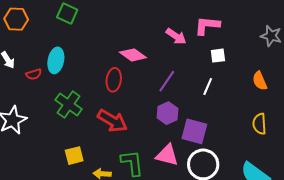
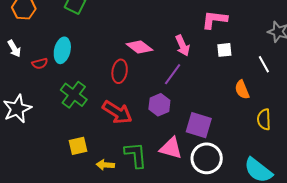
pink arrow: (176, 36) -> (183, 45), moved, turned 30
orange semicircle: (260, 81) -> (242, 90), moved
white line: (208, 86) -> (264, 64), moved, turned -54
purple hexagon: (168, 113) -> (159, 105), moved

